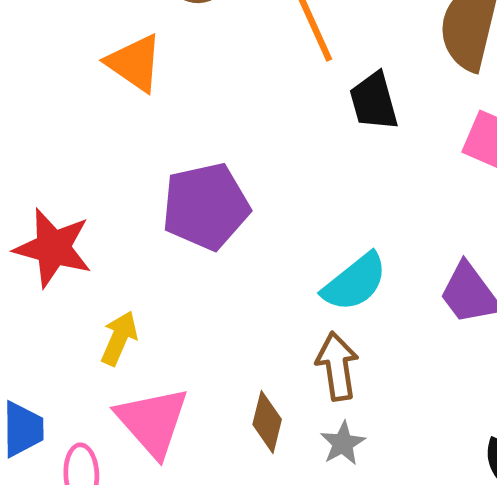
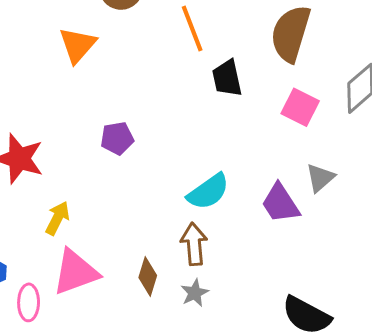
orange triangle: (135, 63) -> (78, 45), turned 33
purple pentagon: (206, 206) -> (117, 138), size x0.6
pink triangle: (153, 422) -> (75, 272), turned 48

